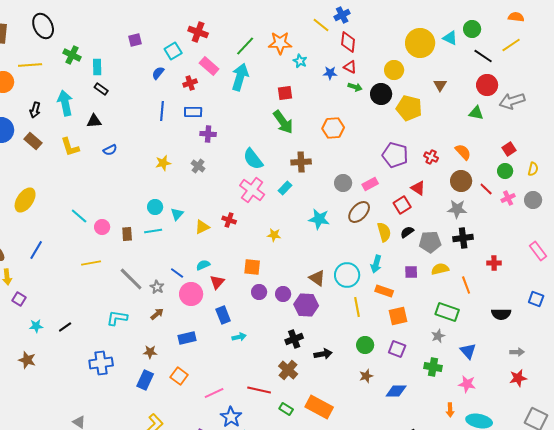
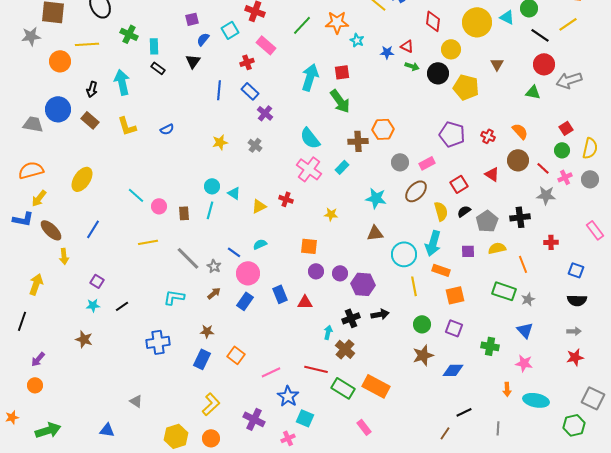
red diamond: (348, 42) -> (433, 21), moved
blue semicircle: (158, 73) -> (203, 39), moved
cyan arrow: (240, 77) -> (310, 77), moved
blue rectangle: (193, 112) -> (250, 91), turned 42
black triangle: (94, 121) -> (193, 61), moved, turned -49
orange hexagon: (333, 128) -> (383, 129), moved
purple cross: (208, 134) -> (265, 113), turned 35
yellow semicircle: (533, 169) -> (590, 148), size x1.5
red triangle: (418, 188) -> (492, 174), moved
gray star: (457, 209) -> (546, 195), moved
cyan triangle: (177, 214) -> (234, 193), turned -40
cyan line: (153, 231) -> (210, 210), turned -66
gray pentagon: (430, 242) -> (487, 221), turned -30
cyan arrow: (376, 264) -> (433, 243), size x1.4
brown triangle: (317, 278) -> (375, 233), moved, turned -42
red triangle: (217, 282) -> (305, 302), moved, turned 49
purple square: (19, 299) -> (97, 281), moved
blue square: (536, 299) -> (576, 270), moved
black semicircle: (501, 314) -> (577, 300), moved
gray star: (438, 336) -> (528, 299), moved
cyan arrow: (239, 337) -> (328, 332), moved, turned -64
blue rectangle: (187, 338) -> (245, 301), moved, turned -42
black arrow: (323, 354) -> (380, 314), moved
brown star: (366, 376) -> (423, 355), size x1.5
green rectangle: (286, 409) -> (343, 388), size x1.6

